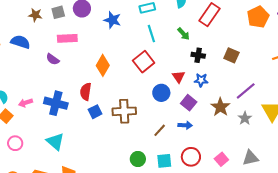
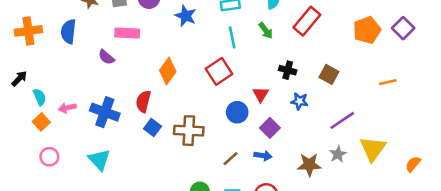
green arrow: (184, 34) -> (266, 31), moved
blue semicircle: (20, 42) -> (68, 32), turned -108
blue star: (201, 80) -> (299, 101), moved
brown star: (220, 107) -> (309, 165), moved, turned 30
blue square: (95, 112) -> (153, 127), turned -32

